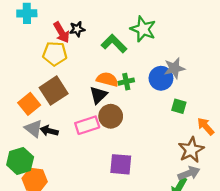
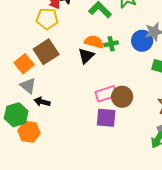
brown circle: (111, 116) -> (122, 97), moved
pink rectangle: (87, 125) -> (106, 94), moved
black arrow: (49, 131) -> (42, 102), moved

